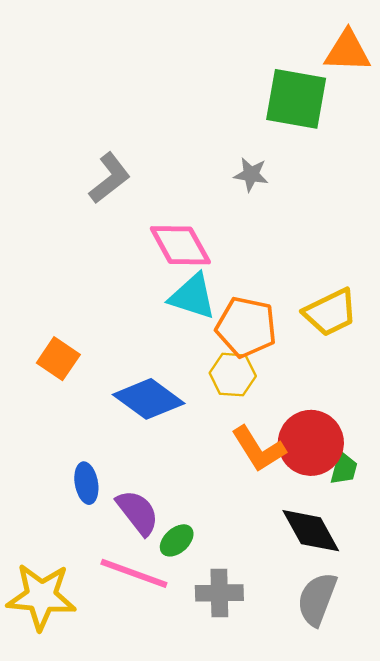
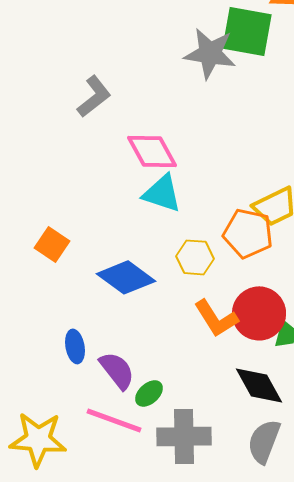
gray star: (251, 174) -> (210, 53), moved, size x1.8
orange pentagon: (246, 327) -> (248, 233), moved
gray cross: (219, 593) -> (184, 436), size x1.4

